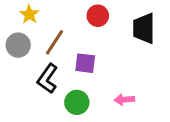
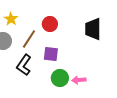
red circle: (98, 16) -> (50, 24), moved
green circle: (77, 102) -> (60, 78), moved

